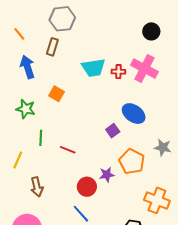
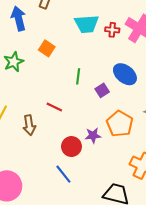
green star: (26, 109) -> (14, 62), turned 30
green line: (41, 138) -> (78, 76), moved
brown arrow: (37, 187) -> (29, 125), moved

